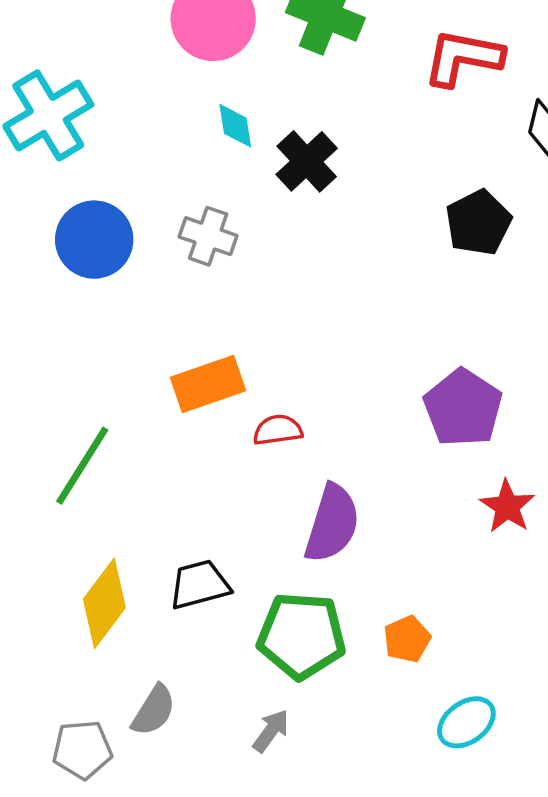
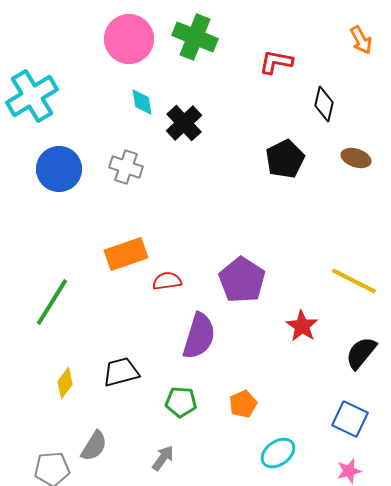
red L-shape: (463, 58) -> (276, 62), size x0.7
purple pentagon: (463, 408) -> (242, 280), moved
yellow diamond: (104, 603) -> (65, 383), size x0.6
green pentagon: (302, 636) -> (181, 402), size x0.6

